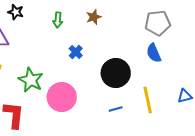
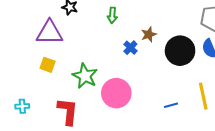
brown star: (94, 17) -> (149, 34), moved
black circle: (116, 73) -> (180, 51), moved

